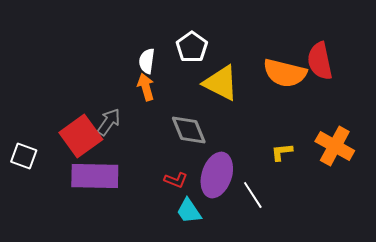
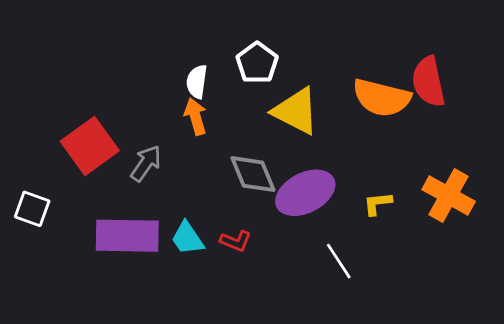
red square: (81, 136) -> (90, 146), moved
purple ellipse: (217, 175) -> (305, 193), moved, turned 45
cyan trapezoid: (189, 211) -> (187, 238), moved

